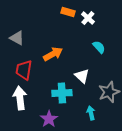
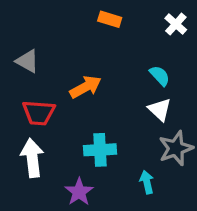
white cross: (88, 18) -> (176, 24), moved
red trapezoid: (24, 70) -> (39, 113), turned -95
white triangle: (82, 76) -> (160, 110), moved

